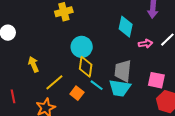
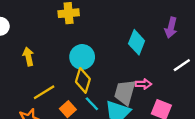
pink arrow: (146, 44) -> (143, 84), moved
yellow arrow: (33, 64) -> (28, 56), moved

